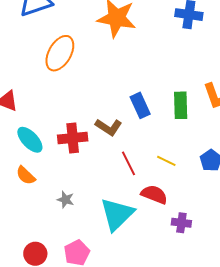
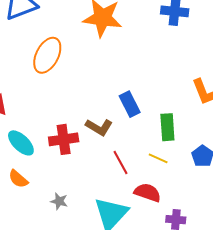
green rectangle: (181, 105) -> (167, 127), moved

